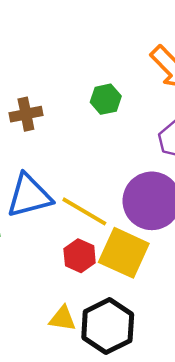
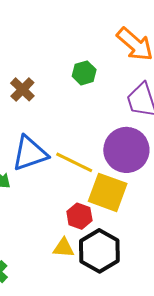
brown cross: (26, 114) -> (22, 89), turned -30
red hexagon: (80, 256) -> (79, 216), moved

